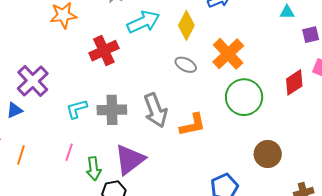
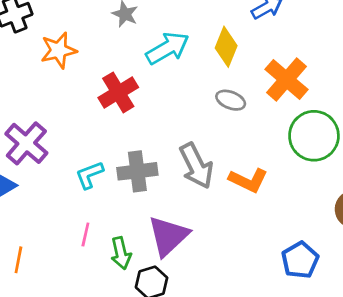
orange L-shape: (193, 125) -> (248, 180), turned 44
orange line: (21, 155) -> (18, 260), moved

